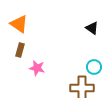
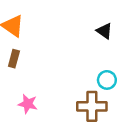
pink star: (37, 68) -> (28, 104), moved

